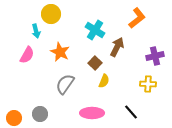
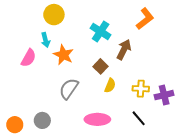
cyan arrow: (36, 31) -> (45, 40), moved
purple cross: (155, 56) -> (164, 95), moved
yellow cross: (148, 84) -> (141, 89), moved

